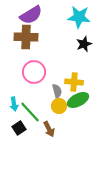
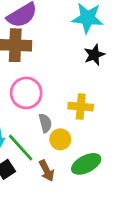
gray semicircle: (57, 91) -> (45, 123), moved
green ellipse: (78, 100) -> (86, 164), moved

